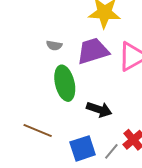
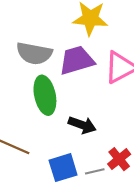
gray semicircle: (54, 45) -> (34, 53), size x2.0
gray line: (111, 151) -> (95, 171), turned 36

